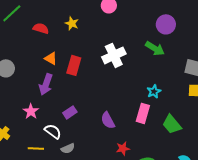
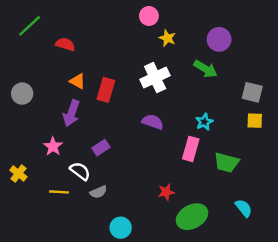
yellow star: (72, 23) -> (167, 38), moved
purple semicircle: (108, 120) -> (153, 122), moved, turned 138
green trapezoid: (172, 124) -> (226, 162), turned -35

